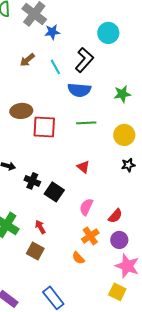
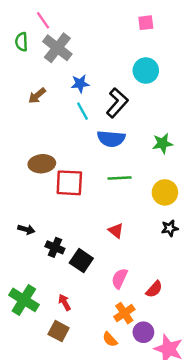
blue star: (52, 32) -> (80, 84), moved
brown arrow: (27, 60) -> (37, 96), moved
purple circle: (119, 240) -> (143, 332), moved

